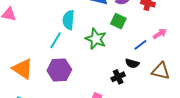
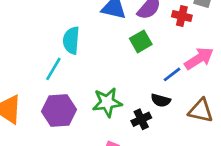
green square: (118, 21) -> (141, 41), turned 35
pink arrow: (160, 34) -> (199, 58), size x1.5
green star: (96, 39) -> (107, 102), moved, turned -30

